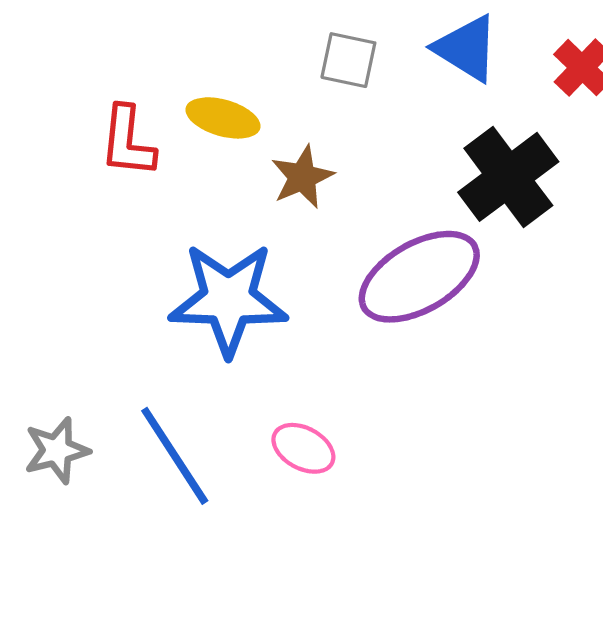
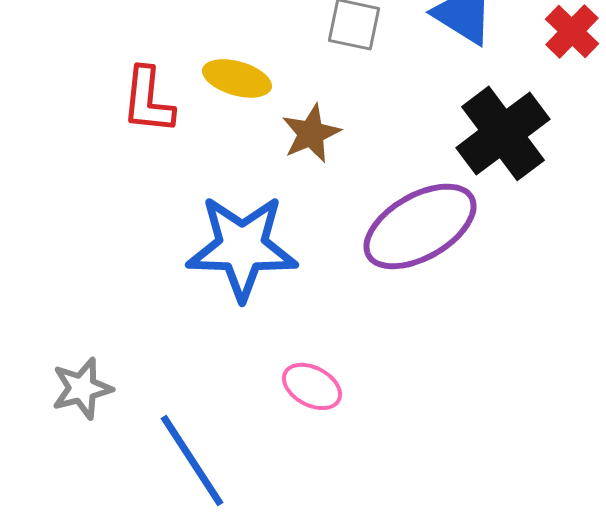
blue line: (175, 456) -> (192, 460), moved

